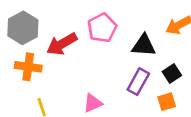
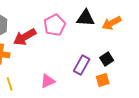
black triangle: (144, 45) -> (86, 18), moved

